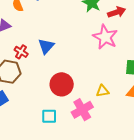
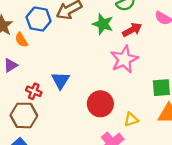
pink star: (105, 37) -> (124, 59), turned 30
red circle: (62, 84) -> (100, 104), moved

